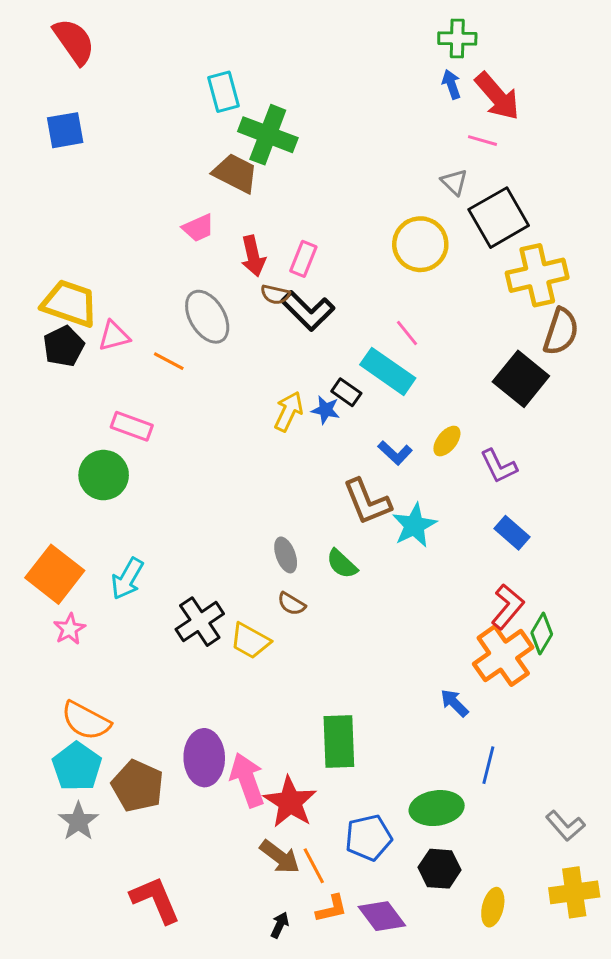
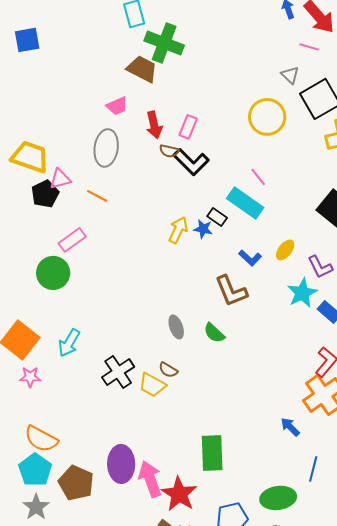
gray ellipse: (207, 317) -> (106, 148), moved, turned 39
black pentagon: (64, 346) -> (45, 194), moved
pink rectangle: (132, 426) -> (72, 240), turned -56
cyan star: (414, 525) -> (302, 293), moved
brown semicircle: (292, 604) -> (168, 370), moved
pink star: (70, 629) -> (30, 377), turned 30

